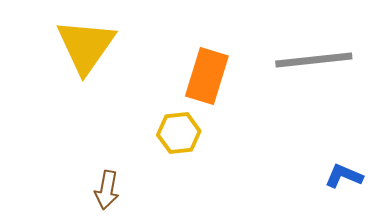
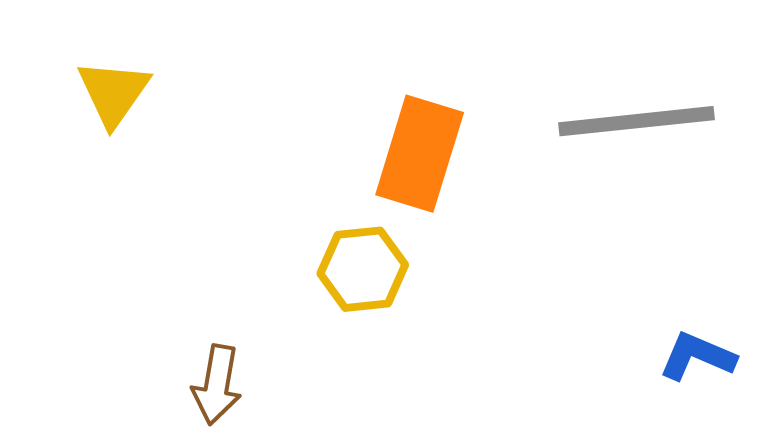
yellow triangle: (86, 46) -> (113, 93), moved, size x0.6

